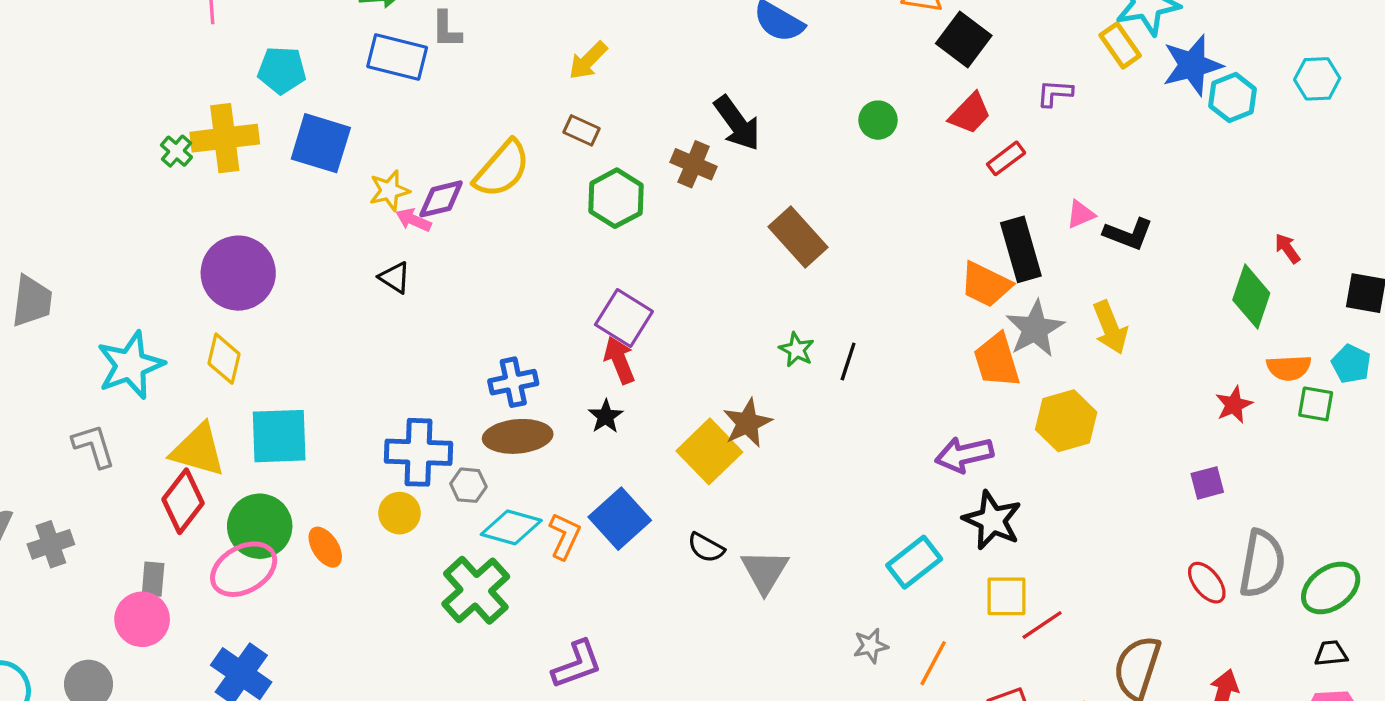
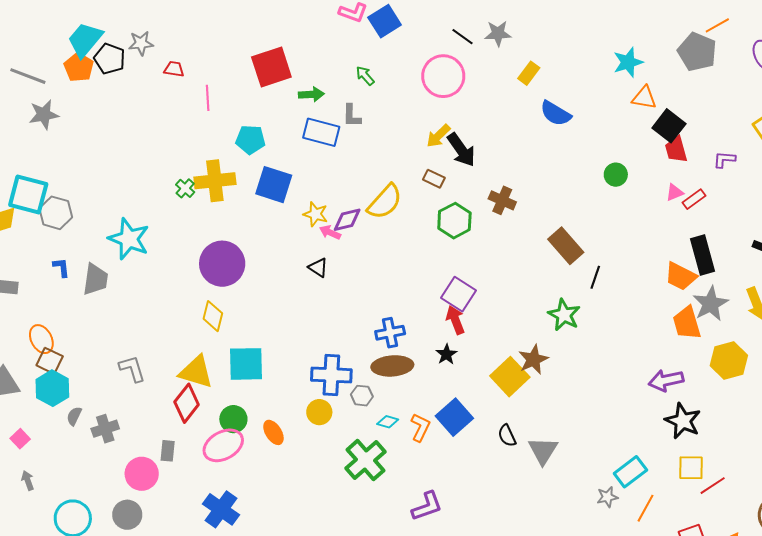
red trapezoid: (970, 113) -> (676, 149), moved, turned 120
black arrow: (737, 123) -> (461, 150), moved
yellow star: (389, 190) -> (316, 214), turned 30
pink triangle: (1081, 214) -> (674, 192), moved
green star: (797, 350) -> (564, 315), size x1.5
black line: (848, 361) -> (595, 277), moved
cyan star: (130, 365) -> (129, 239), moved, turned -30
green circle: (260, 526) -> (233, 419), size x0.7
cyan diamond: (511, 527) -> (388, 422), size x0.6
black semicircle: (706, 548) -> (507, 436), turned 35
cyan rectangle: (914, 562) -> (630, 472), moved
pink circle: (142, 619) -> (142, 474), moved

